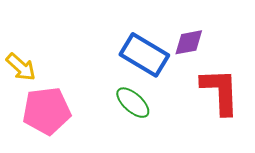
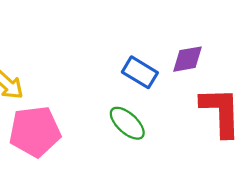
blue rectangle: (144, 55) -> (140, 72), size x0.7

